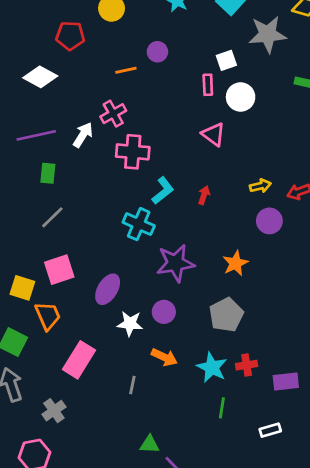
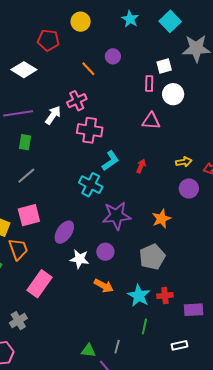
orange line: (126, 70) -> (88, 69), turned 56
pink triangle: (214, 134) -> (151, 121), turned -36
gray line: (132, 385) -> (117, 347), moved

